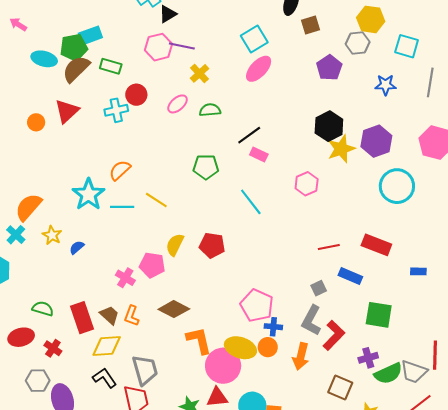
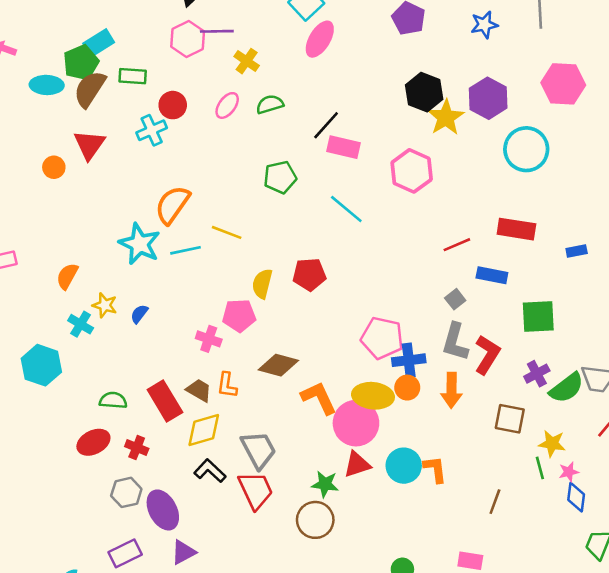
pink rectangle: (259, 155) -> (343, 147), size x1.4
orange semicircle: (120, 170) -> (172, 205), size x1.4
pink hexagon: (307, 184) -> (412, 171), size x1.4
orange semicircle: (28, 207) -> (67, 276), size x0.7
cyan cross: (16, 235) -> (81, 324), moved
blue cross: (273, 327) -> (409, 360), size x1.4

